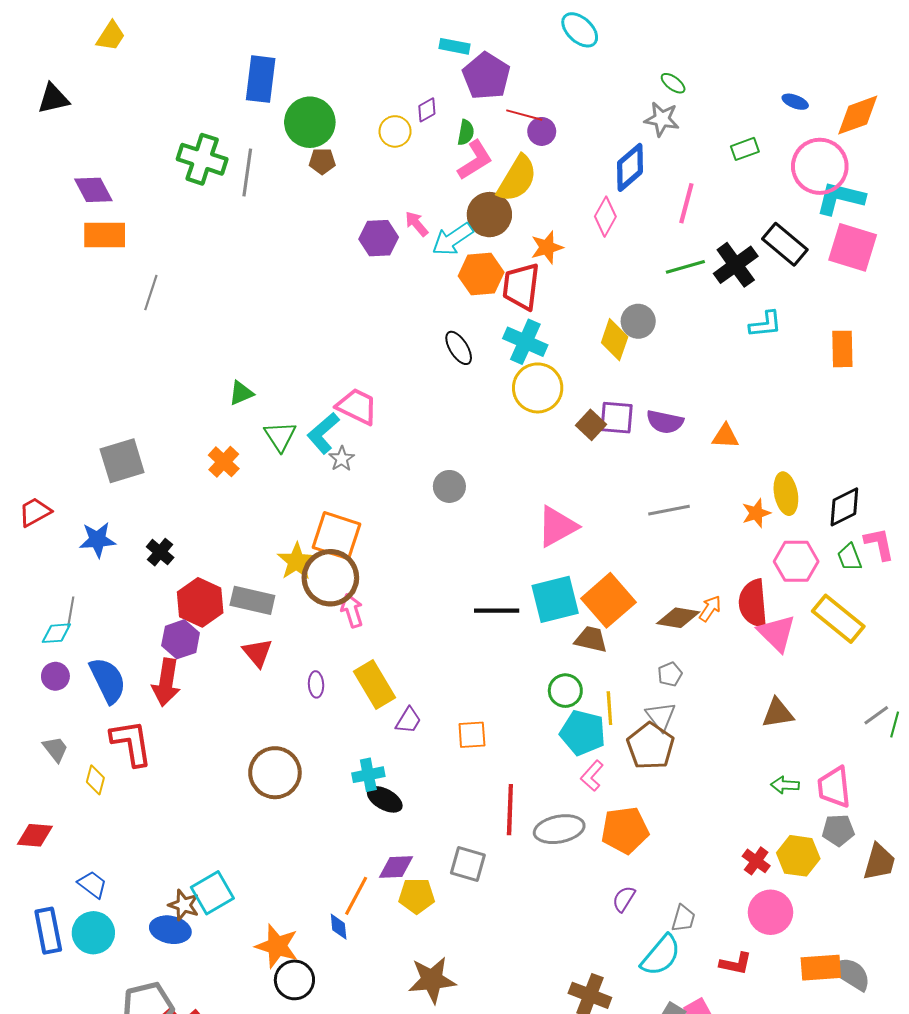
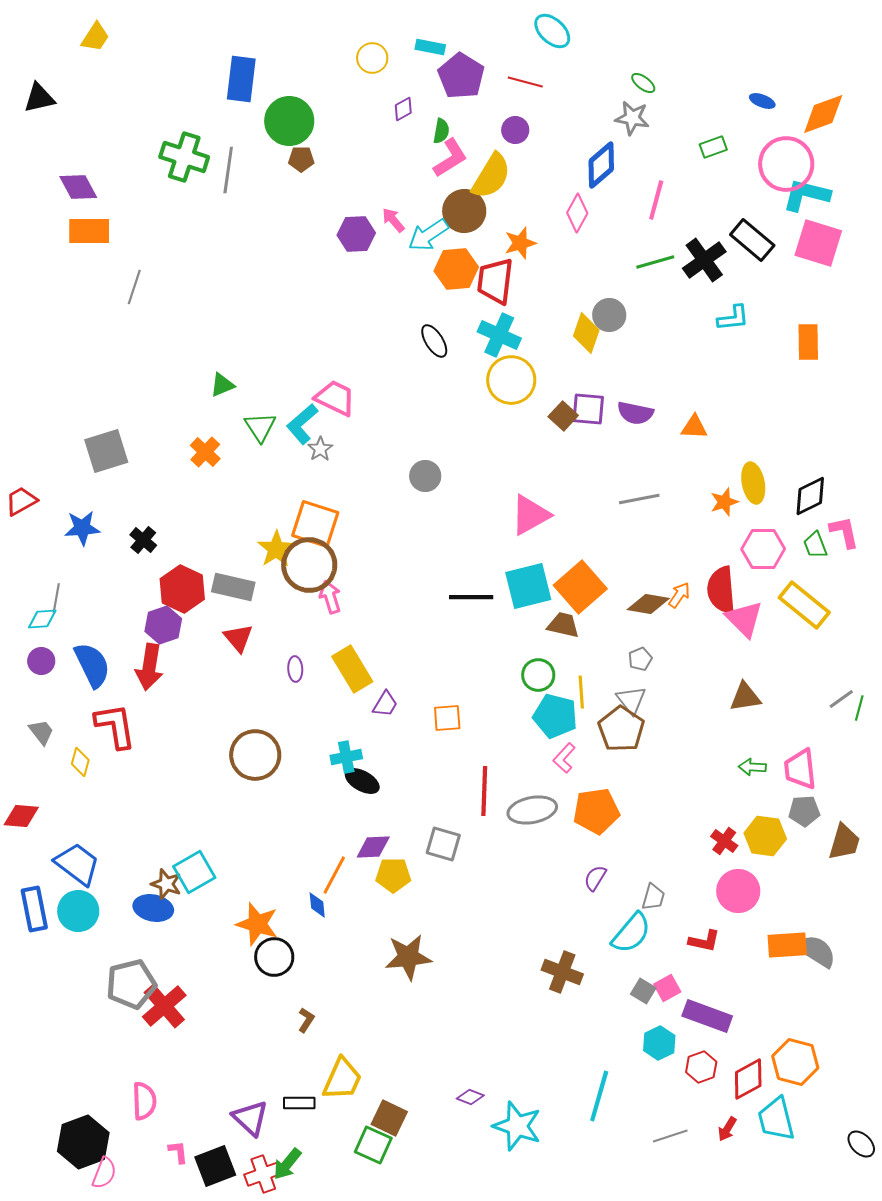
red line: (524, 115) -> (525, 82), moved
yellow circle: (395, 131) -> (372, 58), moved
blue trapezoid: (92, 885) -> (77, 864), size x1.6

